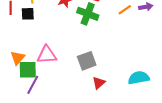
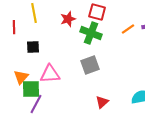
black square: (28, 14) -> (33, 47), moved
gray square: (87, 61) -> (90, 65), moved

